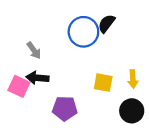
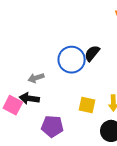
gray arrow: (34, 50) -> (36, 78), moved, turned 105

